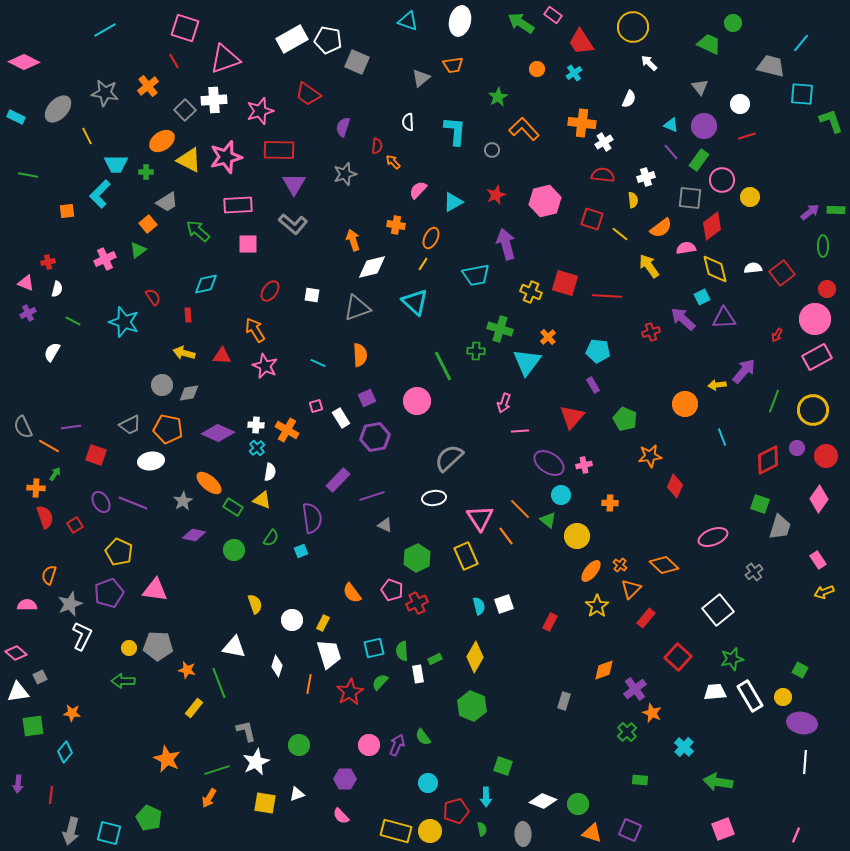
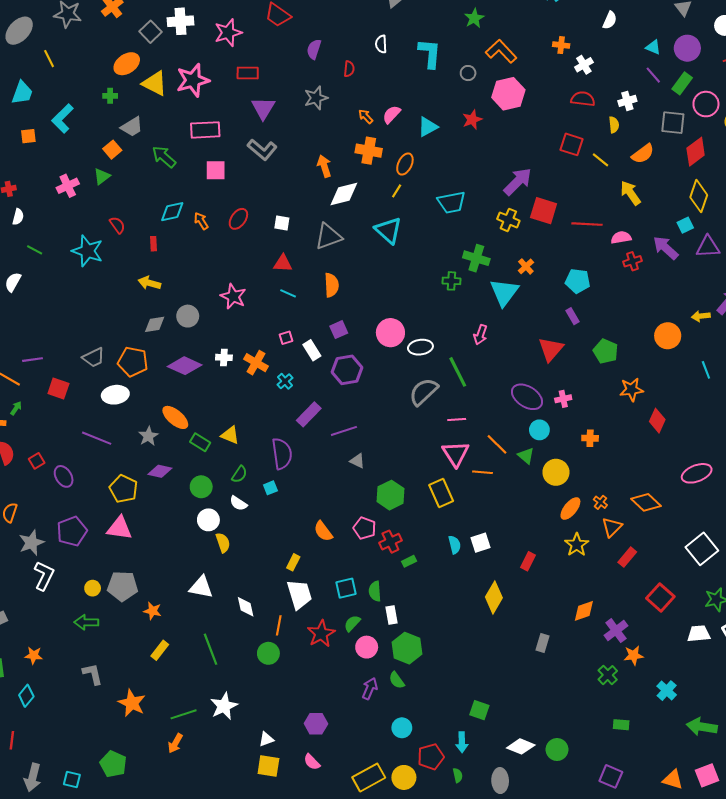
orange cross: (582, 123) -> (561, 45), size x0.6
red rectangle: (279, 150) -> (248, 73), size x0.7
orange arrow: (393, 162) -> (366, 116), moved
cyan trapezoid: (116, 164) -> (22, 93), moved, turned -70
pink hexagon: (545, 201) -> (508, 94), moved
orange cross: (396, 225) -> (369, 151), size x1.4
purple arrow: (506, 244) -> (518, 182), moved, turned 60
pink semicircle: (686, 248) -> (621, 237), moved
yellow diamond: (715, 269) -> (699, 196), turned 32
orange arrow: (255, 330) -> (201, 221), moved, size x0.7
red triangle: (222, 356) -> (283, 263), moved
green line: (443, 366) -> (458, 372), moved
gray circle: (162, 385) -> (188, 316), moved
pink line: (520, 431) -> (457, 420), moved
cyan cross: (257, 448) -> (285, 381), moved
white semicircle: (270, 472) -> (238, 503), moved, turned 114
white ellipse: (434, 498) -> (420, 347), moved
purple ellipse: (101, 502) -> (64, 476), moved
orange line: (506, 536) -> (483, 472), turned -48
yellow pentagon: (119, 552) -> (124, 489), moved
white circle: (292, 620) -> (208, 520), moved
yellow diamond: (475, 657) -> (494, 597), moved
green rectangle: (435, 659) -> (409, 561), moved
white diamond: (277, 666) -> (246, 607), turned -30
green line: (219, 683) -> (210, 649), moved
green hexagon: (472, 706) -> (407, 648), moved
orange star: (652, 713) -> (634, 655), turned -30
gray L-shape: (246, 731) -> (93, 674), moved
green circle: (299, 745) -> (268, 653), moved
pink circle: (369, 745) -> (367, 647), moved
yellow square: (265, 803) -> (268, 766), moved
yellow rectangle: (396, 831) -> (369, 777), turned -44
cyan square: (109, 833) -> (72, 780), size x0.7
orange triangle: (592, 833) -> (673, 780), moved

